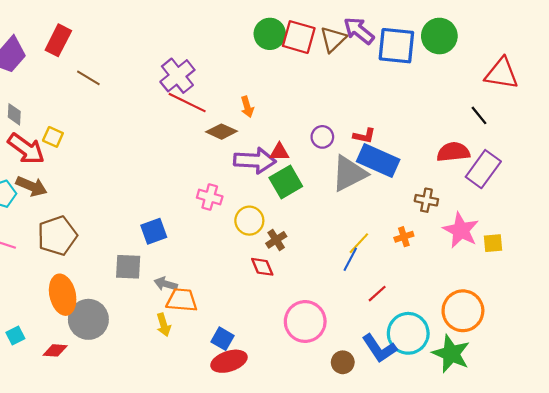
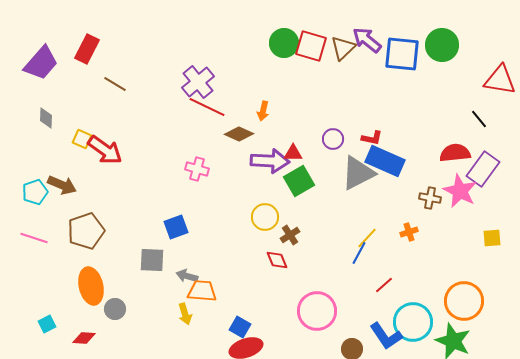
orange arrow: (247, 107) -> (263, 111), turned 30
red arrow: (26, 149) -> (105, 150), moved
pink cross: (210, 197) -> (197, 169), moved
pink star: (461, 230) -> (460, 191), moved
gray circle: (88, 319) -> (115, 309), size x0.6

